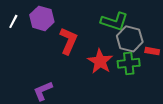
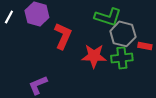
red star: (100, 61) -> (94, 56), turned -30

